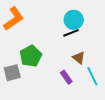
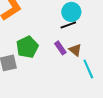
purple rectangle: (66, 77) -> (60, 48), moved

